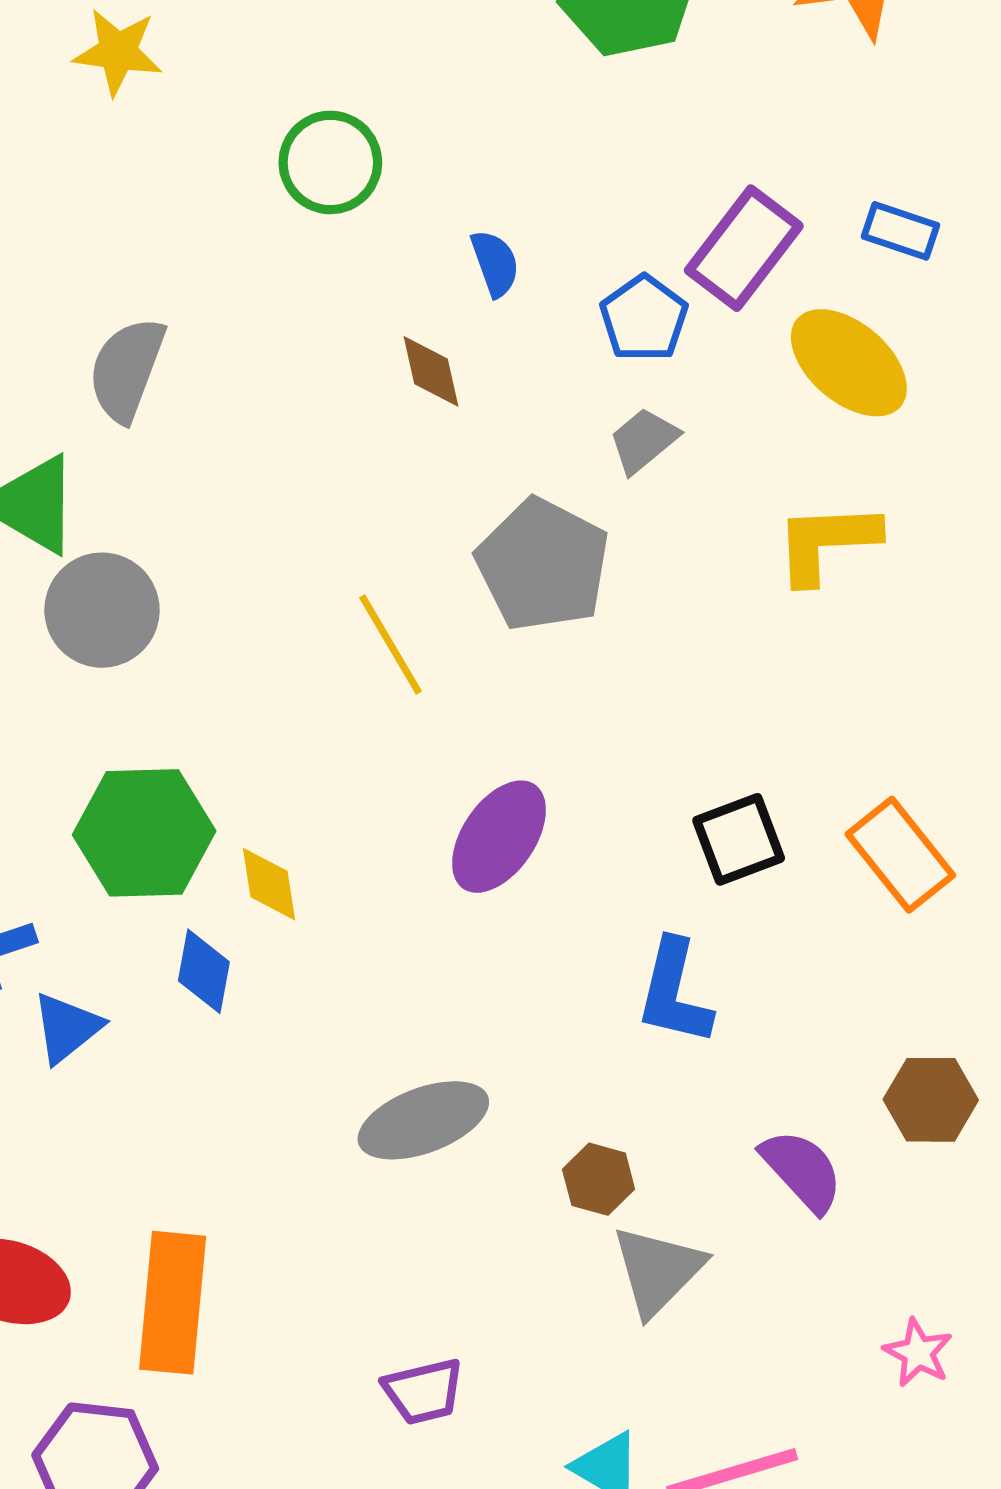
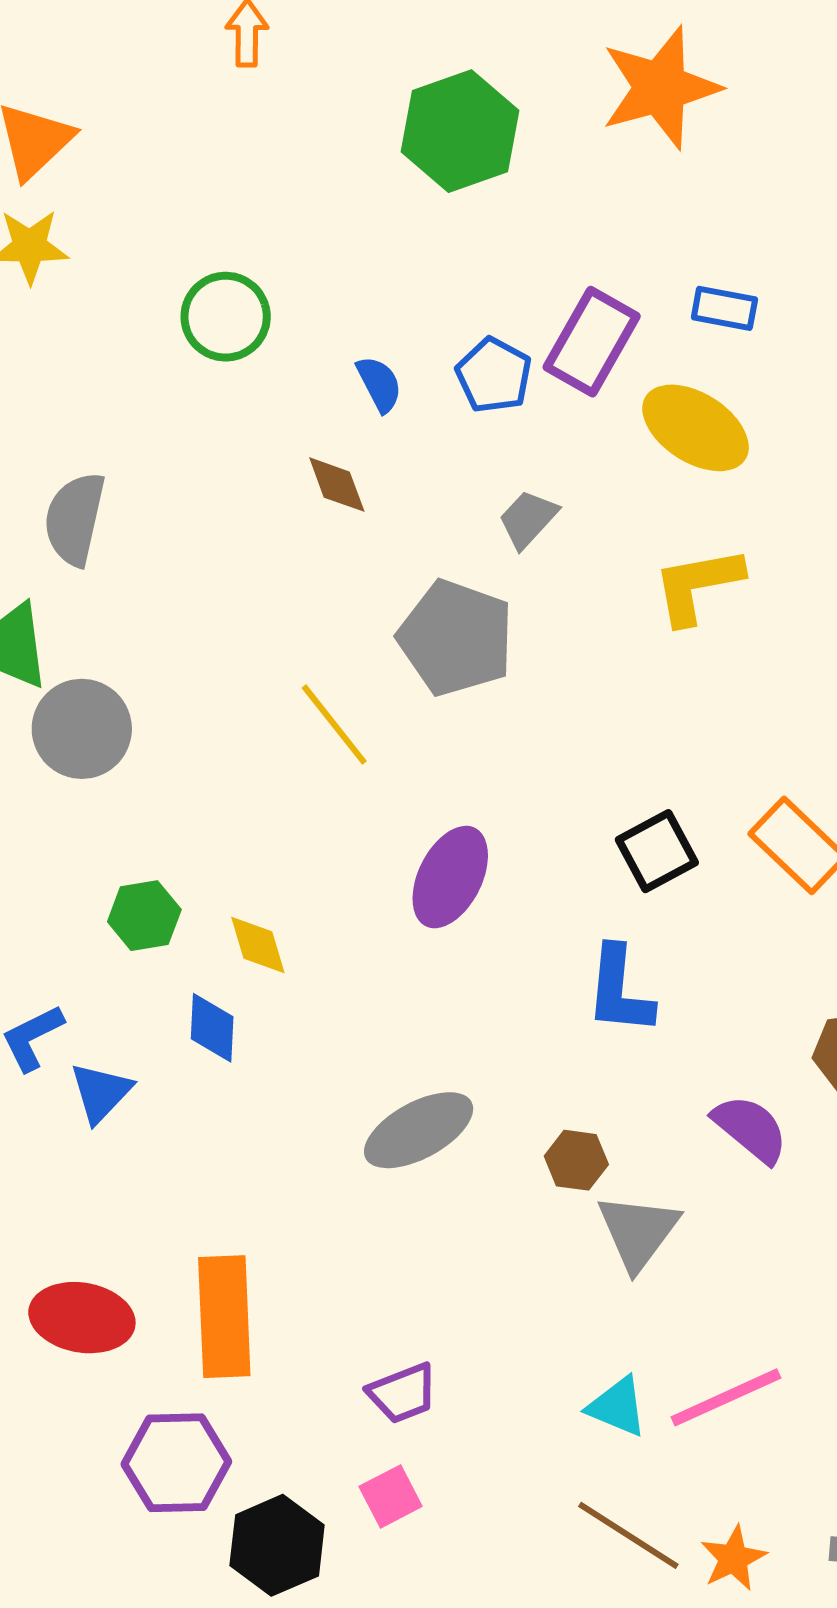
blue pentagon: (644, 318) -> (494, 375), moved
green hexagon: (144, 833) -> (144, 916), size x0.6
purple trapezoid: (423, 1391) -> (403, 1393), moved

